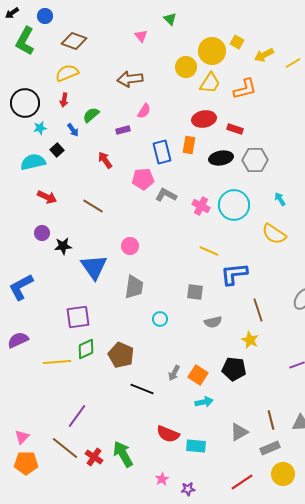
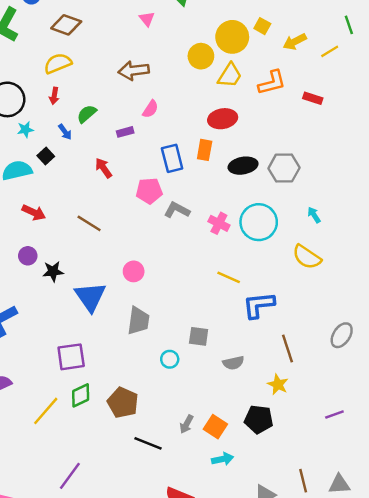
red rectangle: (235, 129) -> (313, 98), moved
gray square: (195, 292) -> (199, 336), moved
yellow line: (57, 362) -> (46, 411), turned -44

